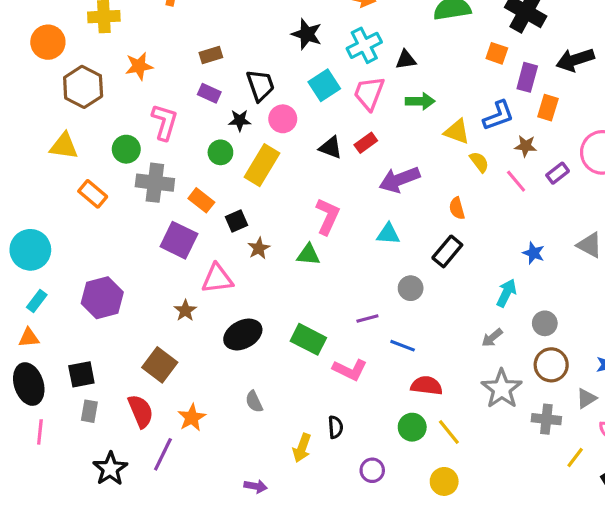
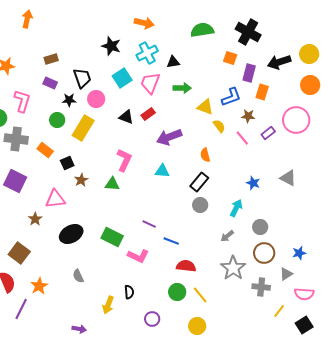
purple square: (179, 240) -> (15, 181), moved
gray circle: (411, 288) -> (200, 205), moved
purple line: (367, 319) -> (149, 224), turned 40

